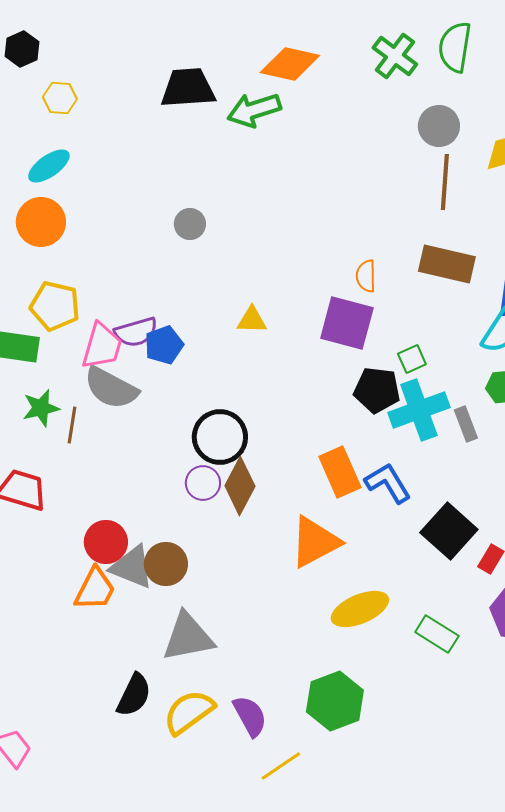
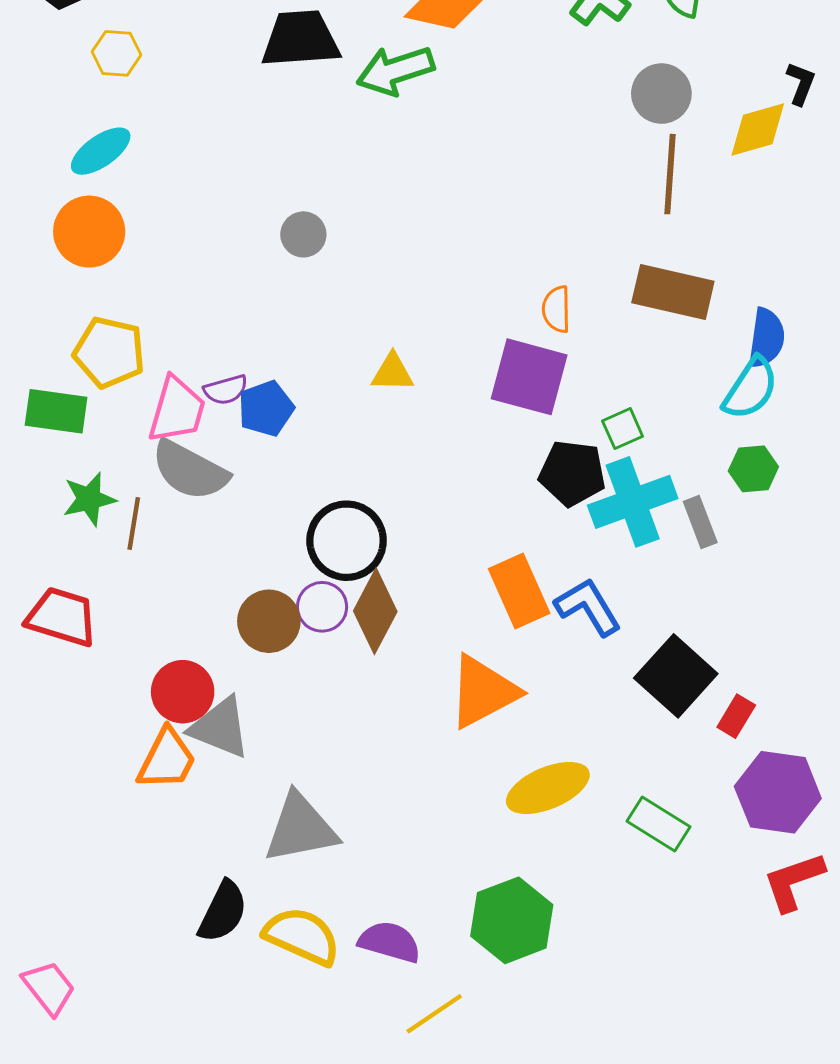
purple semicircle: (136, 332) -> (226, 390), size x0.7
brown circle: (166, 564) -> (269, 621), moved
yellow semicircle: (189, 712) -> (302, 936), turned 60
purple semicircle: (250, 716) -> (390, 942), turned -45

